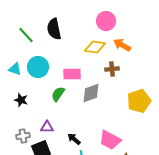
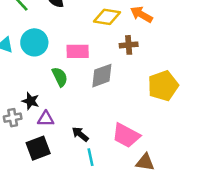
green semicircle: (58, 94) -> (60, 77), turned 119
black star: (21, 100) -> (31, 101), moved
gray cross: (23, 136) -> (13, 118), moved

